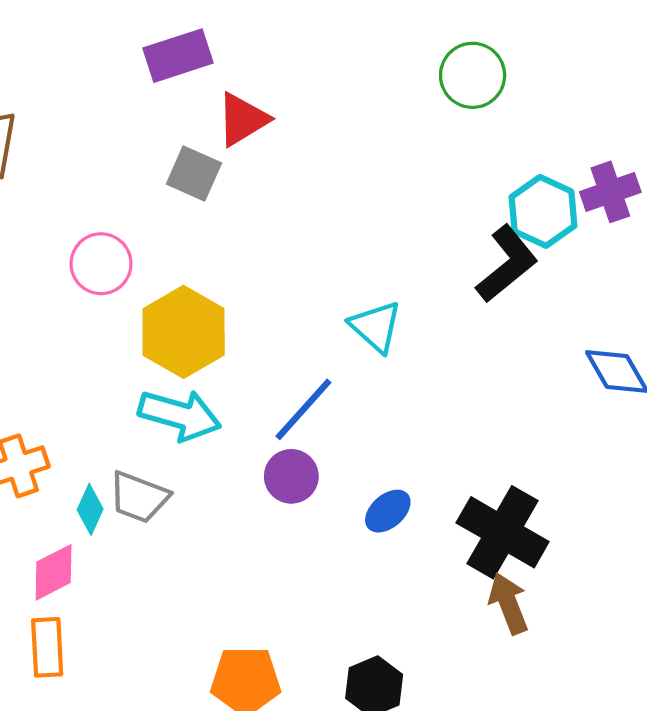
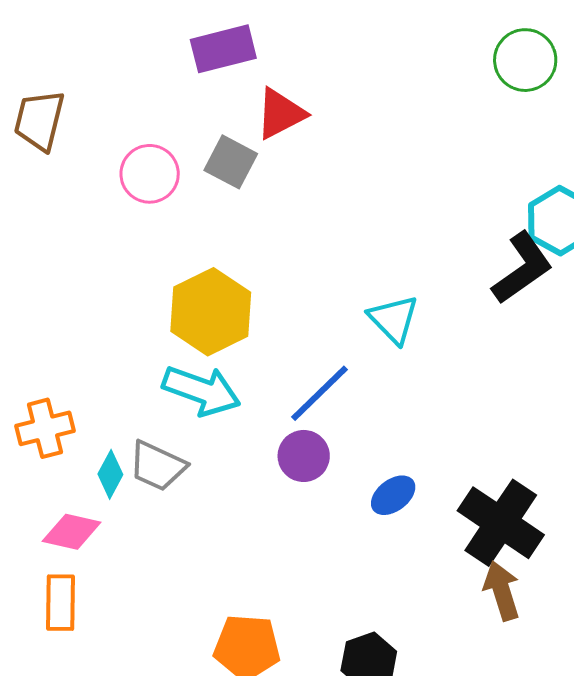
green circle: (473, 75) -> (525, 60), moved
pink circle: (101, 264) -> (150, 174), moved
pink diamond: (54, 572) -> (72, 532), turned 36

